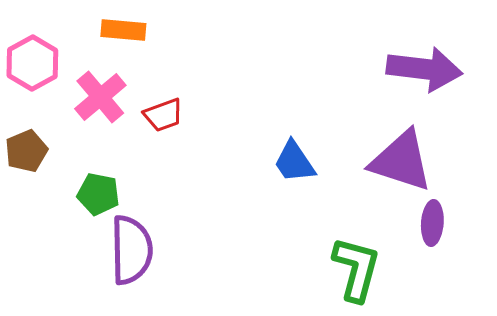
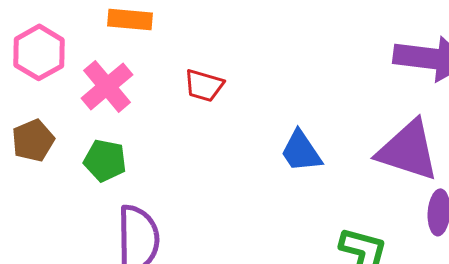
red trapezoid: (163, 115) -> (204, 85), moved, turned 36
green pentagon: (98, 194) -> (105, 160), moved

